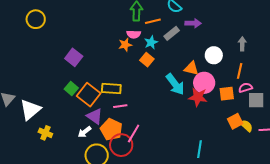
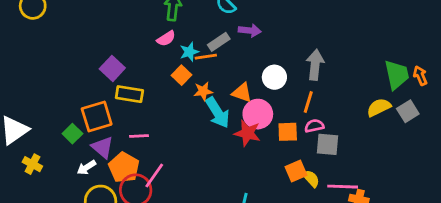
orange line: (153, 21) -> (206, 57), moved
pink semicircle: (134, 34) -> (166, 38), turned -40
gray arrow: (242, 44) -> (315, 65), size x1.5
orange star: (125, 45) -> (203, 91), moved
purple square: (74, 57) -> (112, 68), moved
yellow rectangle: (111, 88) -> (129, 94), moved
green square: (71, 89) -> (72, 134), moved
orange square: (89, 95) -> (97, 116), turned 30

